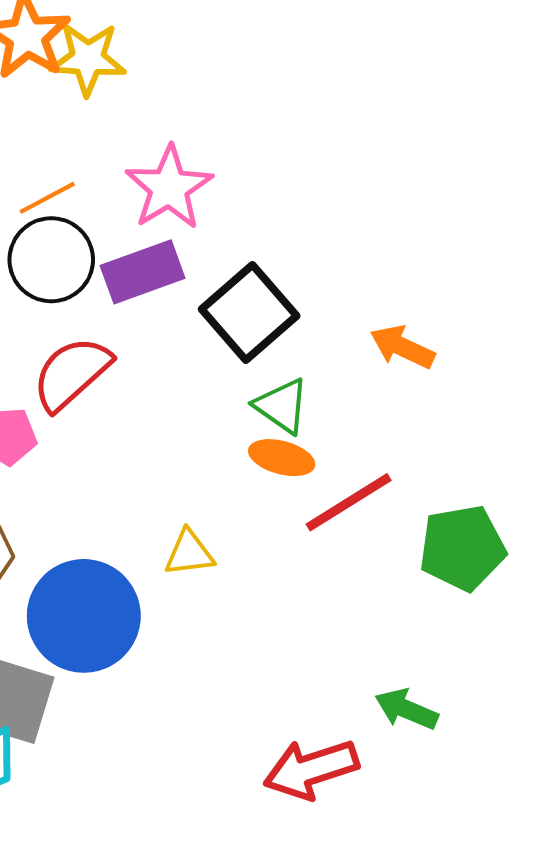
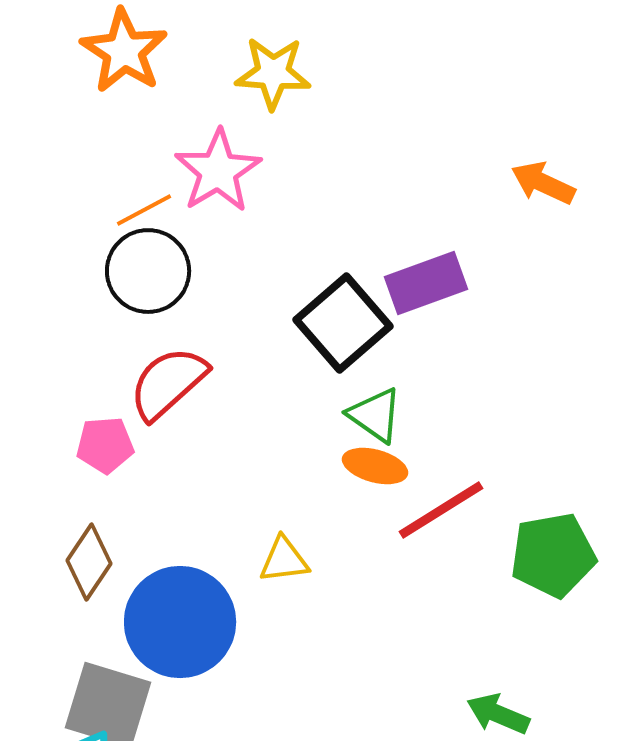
yellow star: (88, 59) -> (273, 73), moved
pink star: (169, 188) -> (218, 171), moved
purple rectangle: (143, 272) -> (426, 283), moved
orange arrow: (402, 347) -> (543, 183), moved

